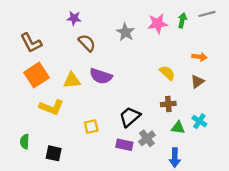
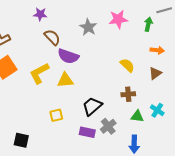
green arrow: (182, 20) -> (148, 24), moved
purple semicircle: (101, 76) -> (68, 56), moved
yellow triangle: (72, 80) -> (65, 80), moved
yellow L-shape: (51, 107) -> (39, 73), moved, turned 130

